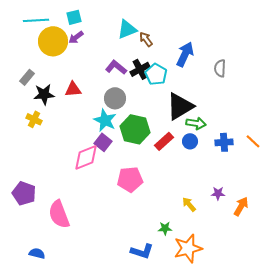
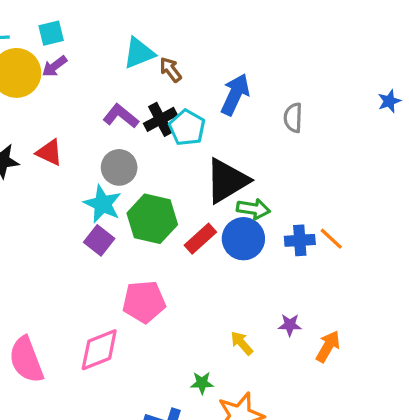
red triangle: (73, 89) -> (49, 153), turned 30
blue circle: (190, 141) -> (243, 239), size x1.6
orange line: (253, 141) -> (331, 239), moved
pink diamond: (86, 157) -> (99, 350), moved

